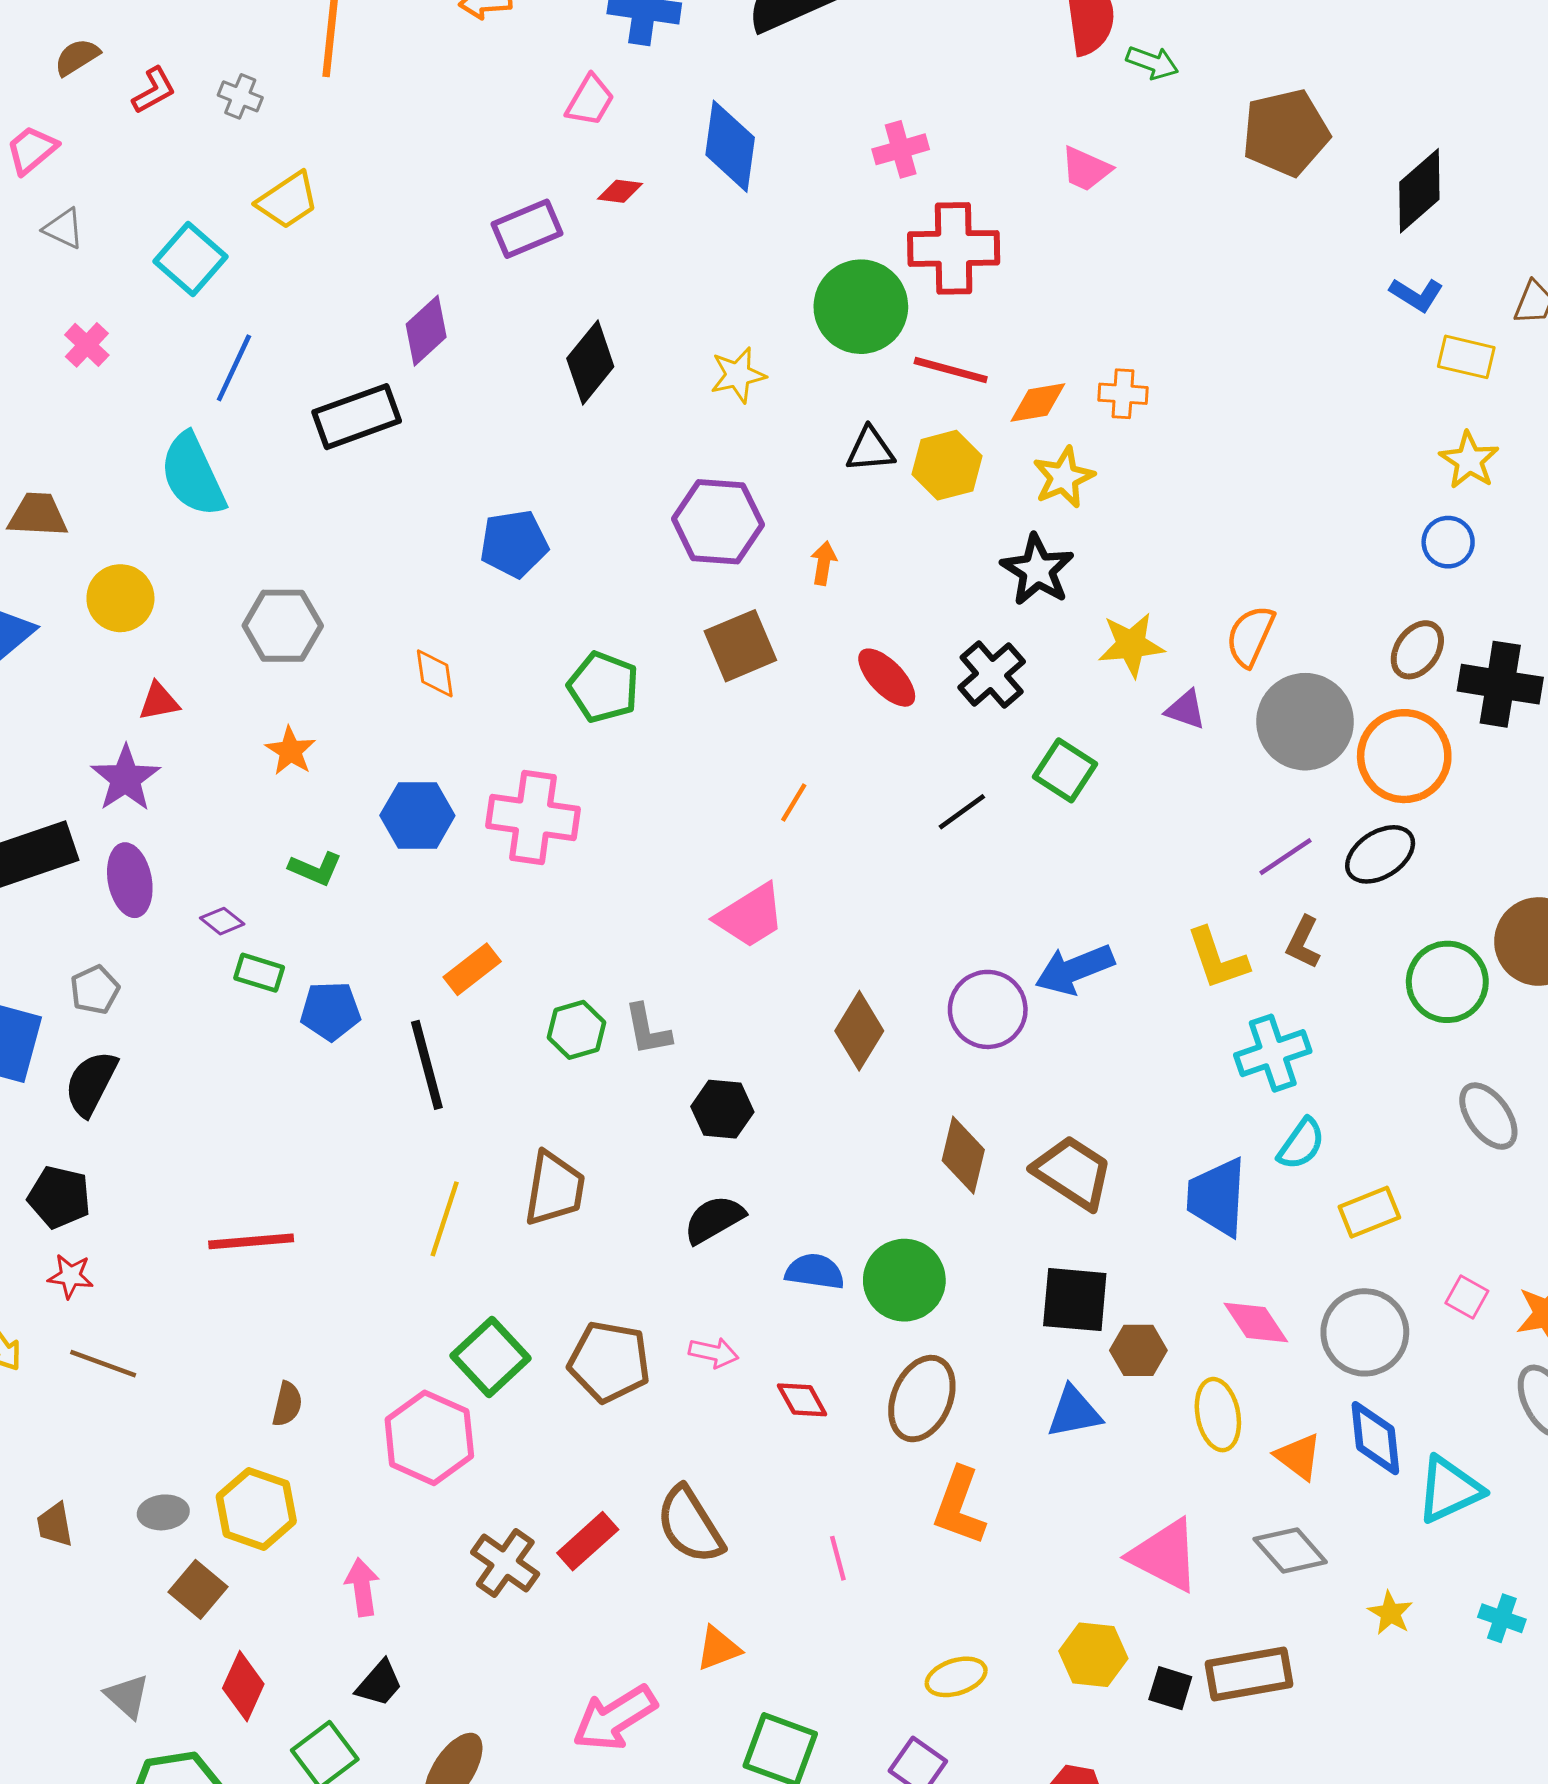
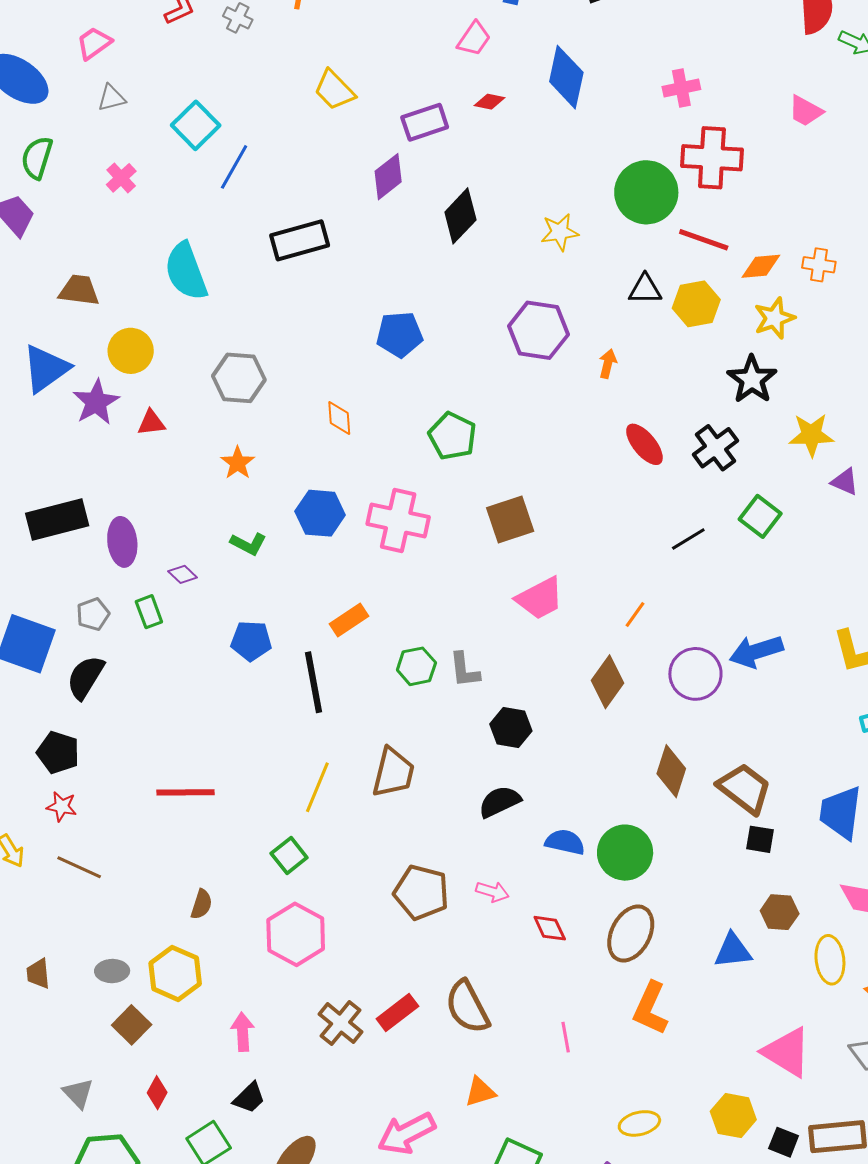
yellow trapezoid: (288, 200) -> (334, 90), moved, turned 75
gray triangle: (64, 228) -> (111, 98), turned -44
purple diamond: (426, 331) -> (388, 177), moved
blue line: (234, 368) -> (234, 167), moved
brown square: (740, 646) -> (510, 520), moved
purple star: (126, 778) -> (96, 402), moved
orange line: (794, 802) -> (635, 614), moved
green rectangle: (259, 973) -> (149, 612), moved, turned 48
black square: (1075, 1300) -> (760, 839), moved, size x0.6
green square: (490, 1357) -> (289, 855), moved, size x0.7
red diamond: (243, 1686) -> (157, 1093), size x0.7

